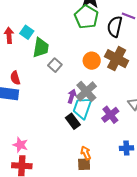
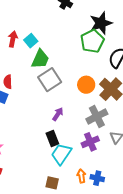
gray square: (55, 65) -> (50, 80), size x1.6
gray cross: (86, 91) -> (97, 116), moved
cyan trapezoid: (82, 108) -> (61, 154), moved
orange arrow: (86, 153) -> (81, 176), moved

